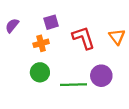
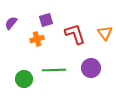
green circle: (40, 72) -> (24, 79), moved
green line: (73, 85) -> (54, 70), moved

